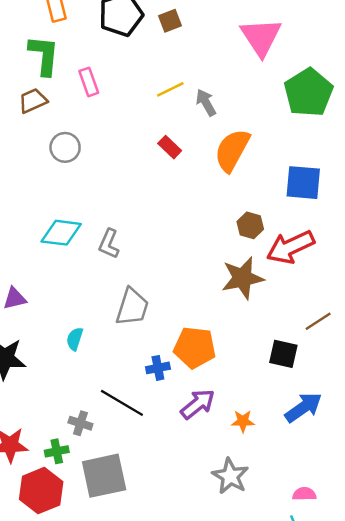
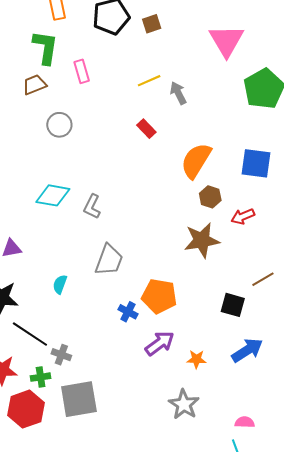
orange semicircle: (232, 150) -> (196, 161), moved
red arrow: (290, 247) -> (243, 216), size x0.6
blue cross: (158, 368) -> (128, 312), turned 36
black line: (122, 403) -> (30, 334), moved

